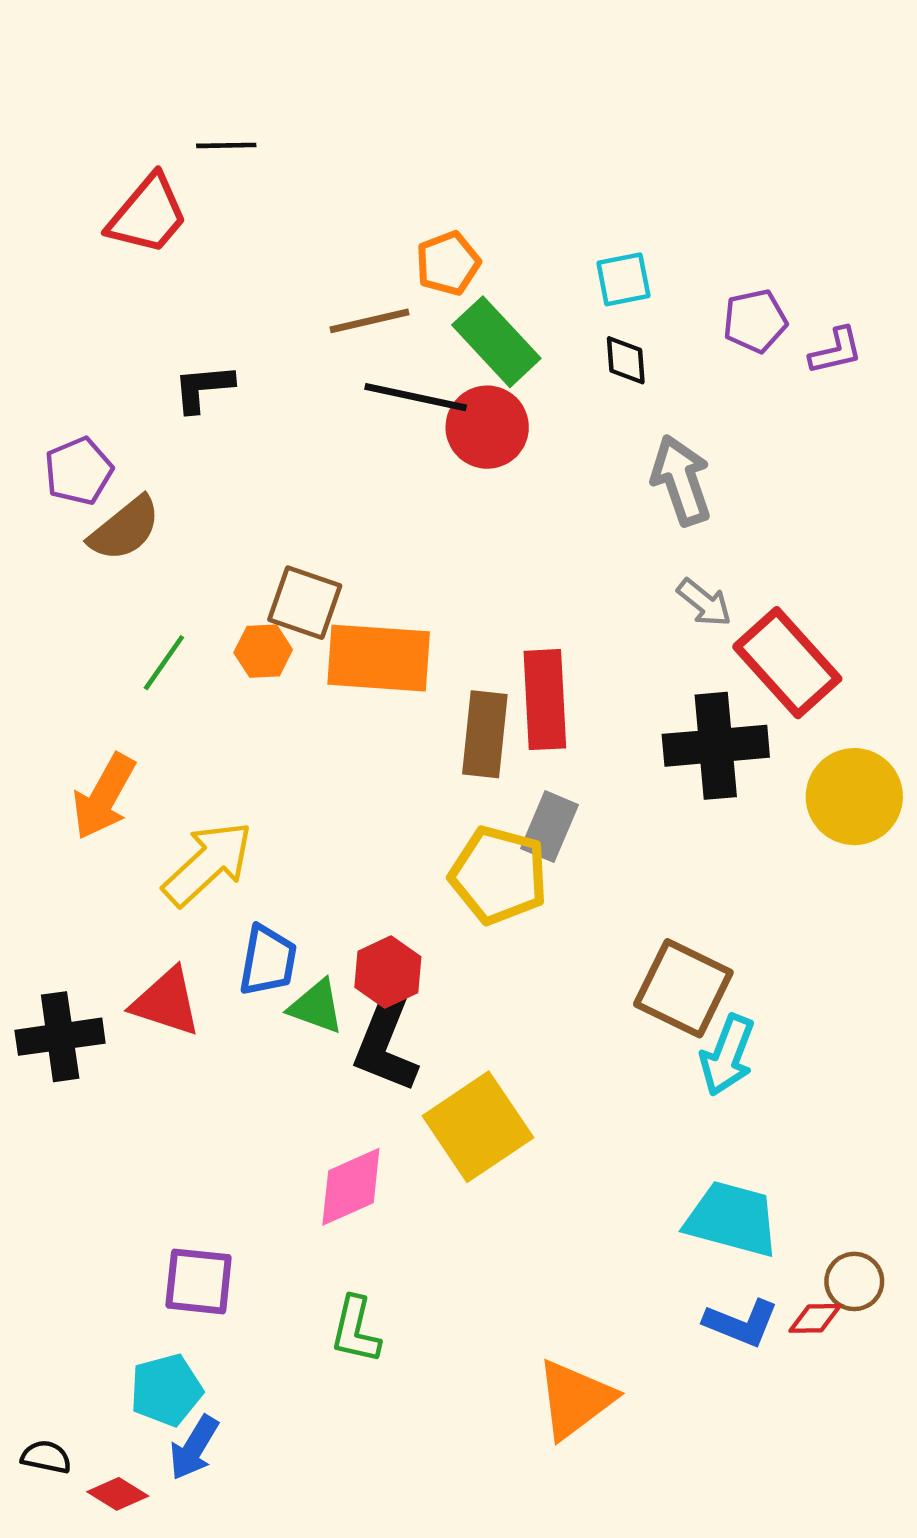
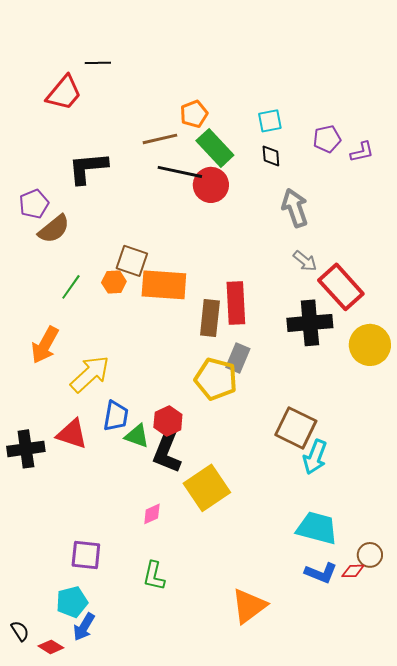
black L-shape: (203, 388) -> (88, 168), size x1.5
pink diamond: (351, 1187) -> (152, 514), size x0.6
black semicircle: (46, 1457) -> (20, 631), turned 45

